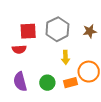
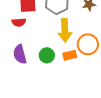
yellow arrow: (65, 57) -> (65, 30), size x1.6

